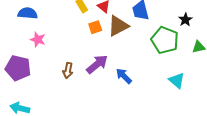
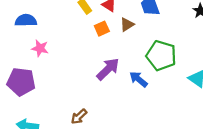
brown triangle: (118, 26) -> (127, 25), size x0.6
green pentagon: (165, 40) -> (161, 56), moved
brown arrow: (68, 70) -> (79, 117), moved, turned 42

